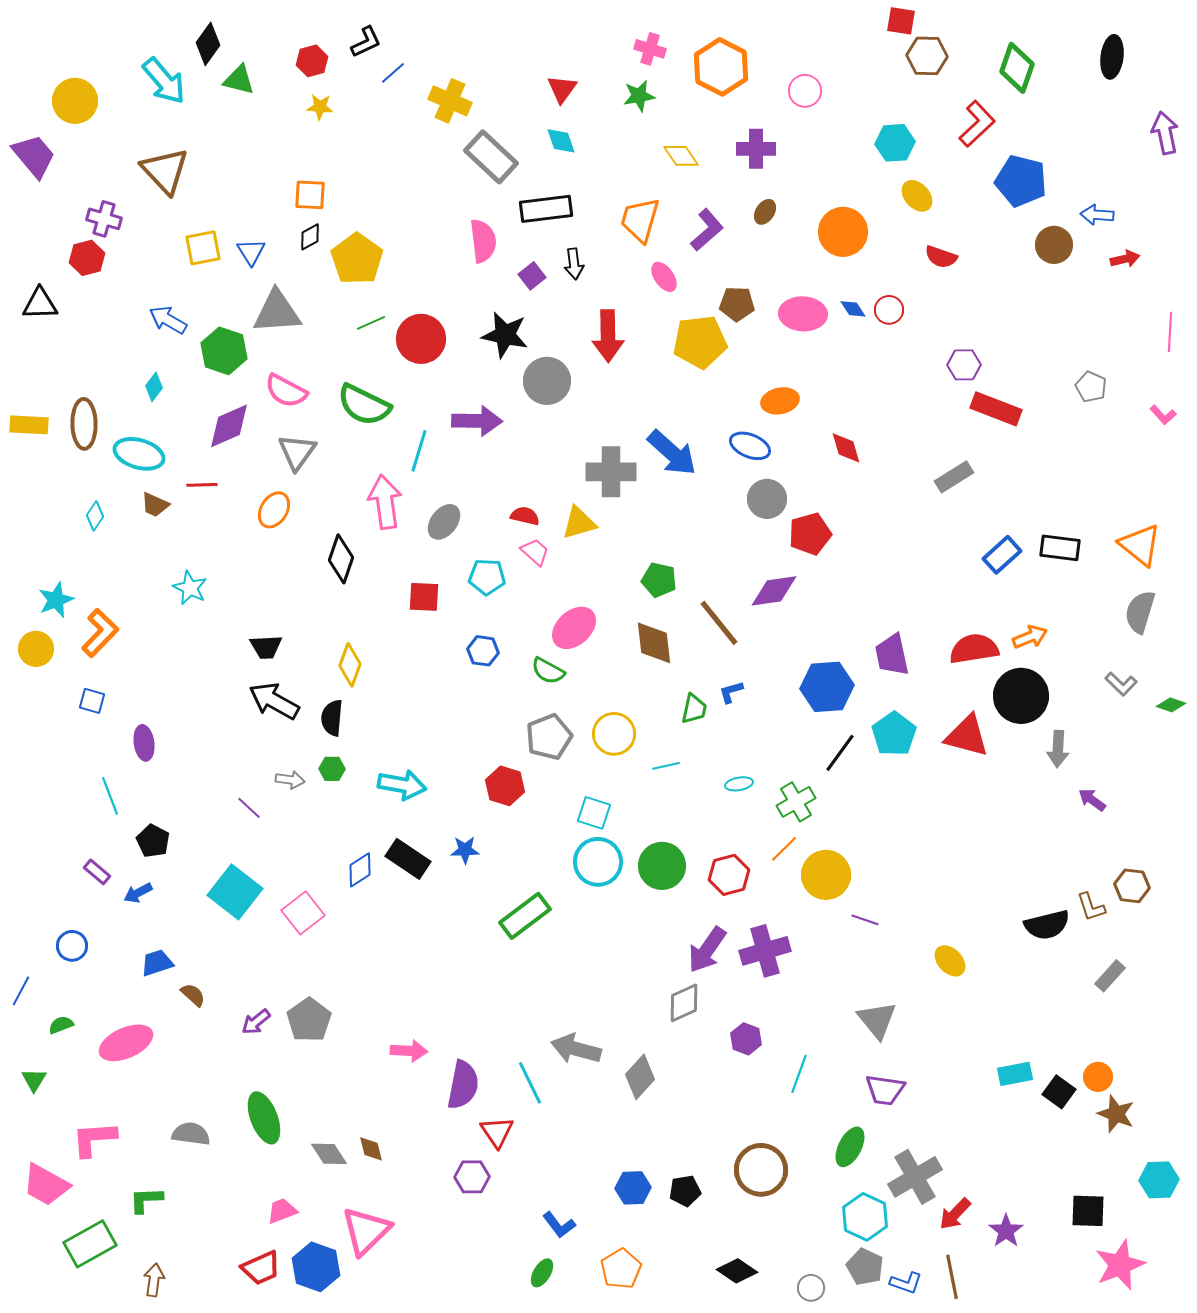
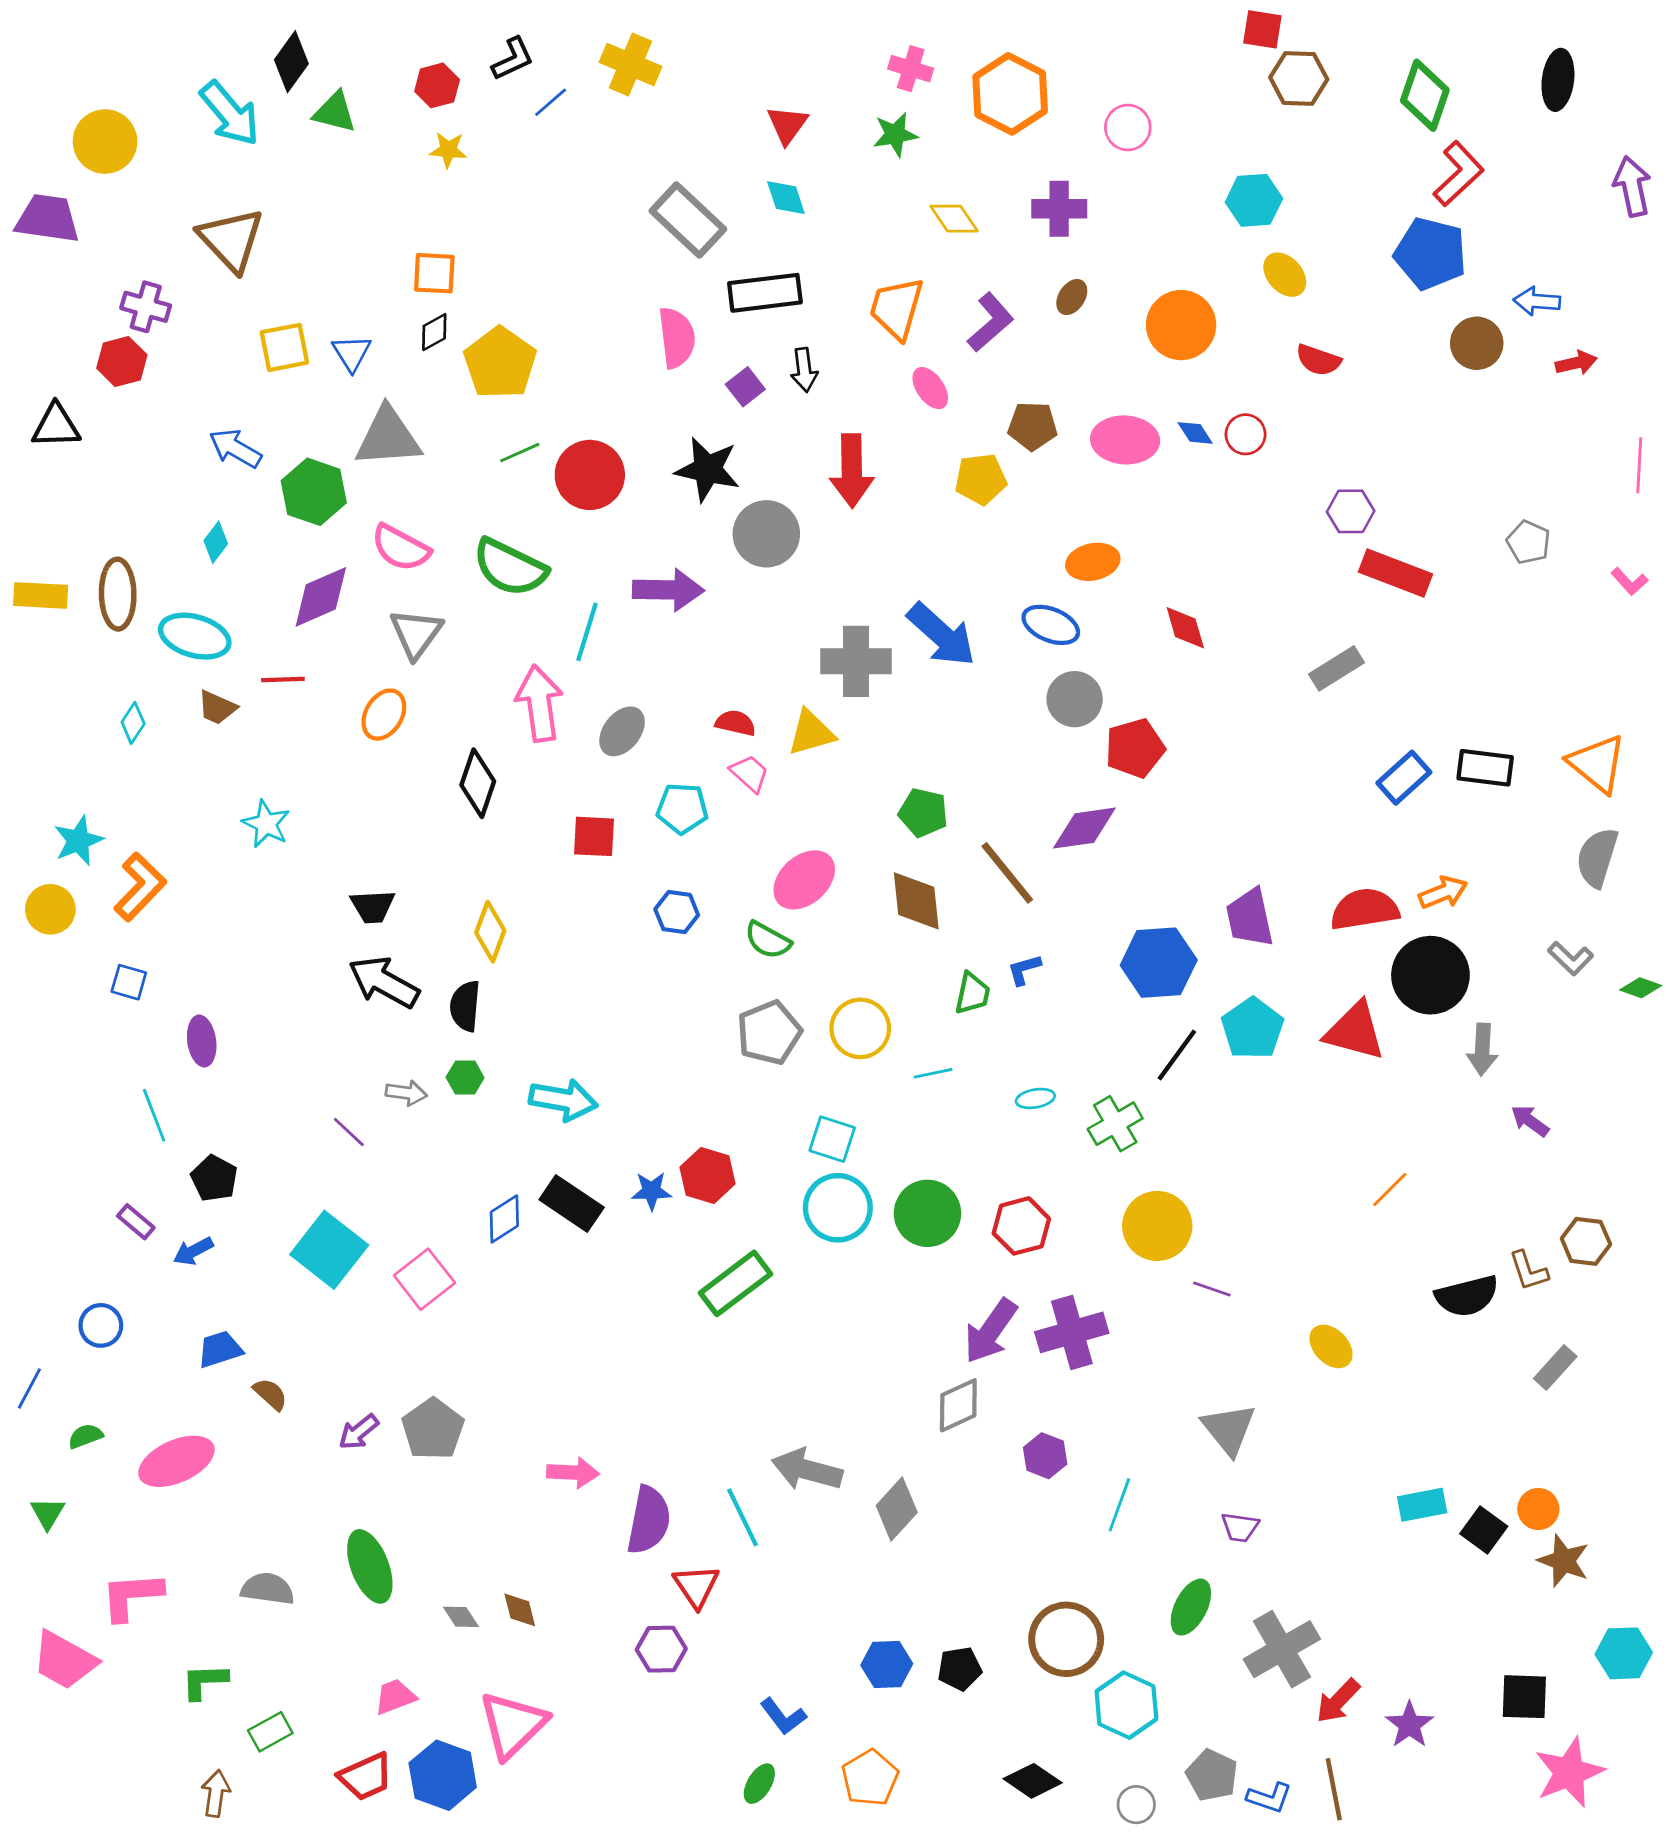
yellow cross: (450, 101) -> (630, 64), moved
red L-shape: (977, 124) -> (1458, 174), moved
purple trapezoid: (34, 156) -> (48, 219), turned -42
yellow pentagon: (700, 342) -> (981, 479), size x0.7
red hexagon: (505, 786) -> (707, 1176), moved
orange line: (784, 849) -> (1390, 1190), moved
purple trapezoid: (885, 1090) -> (1240, 1527), size x0.7
gray diamond: (329, 1154) -> (461, 1617), size x0.7
cyan hexagon: (865, 1217) -> (1126, 1705), moved
green rectangle: (90, 1244) -> (270, 1732), moved, size x0.6

